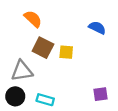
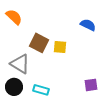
orange semicircle: (33, 19) -> (14, 17), moved
gray triangle: (22, 71) -> (20, 64), turned 40

